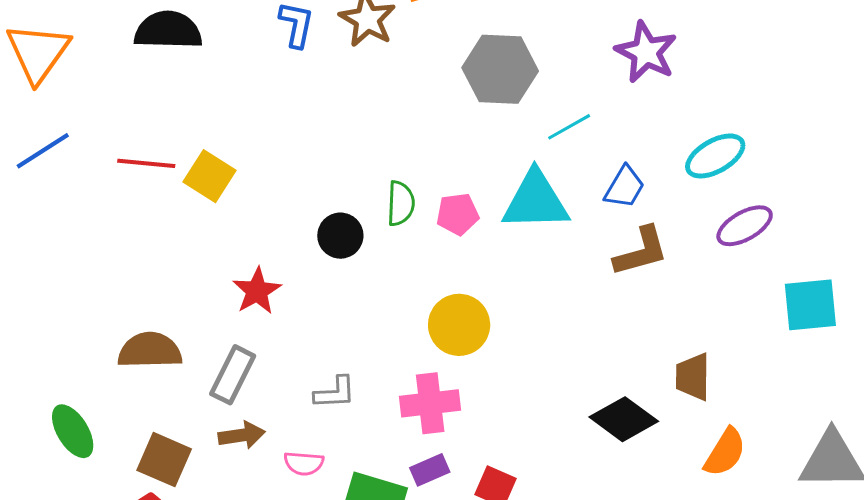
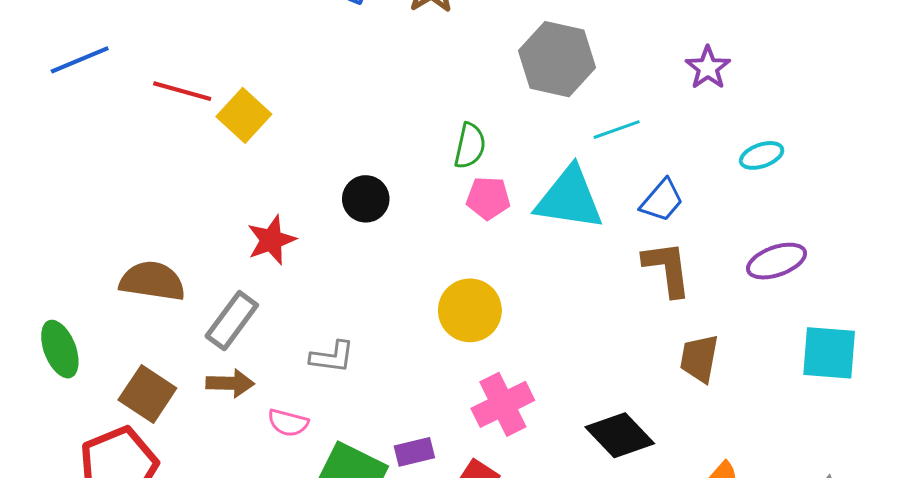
purple star: (646, 52) -> (708, 68), size x0.7
cyan ellipse: (715, 156) -> (762, 155), moved, size x0.7
green semicircle: (401, 203) -> (470, 146), moved
brown L-shape: (641, 251) -> (667, 269), turned -92
brown trapezoid: (693, 377) -> (699, 358), moved
pink cross: (430, 403) -> (503, 404), moved, turned -30

